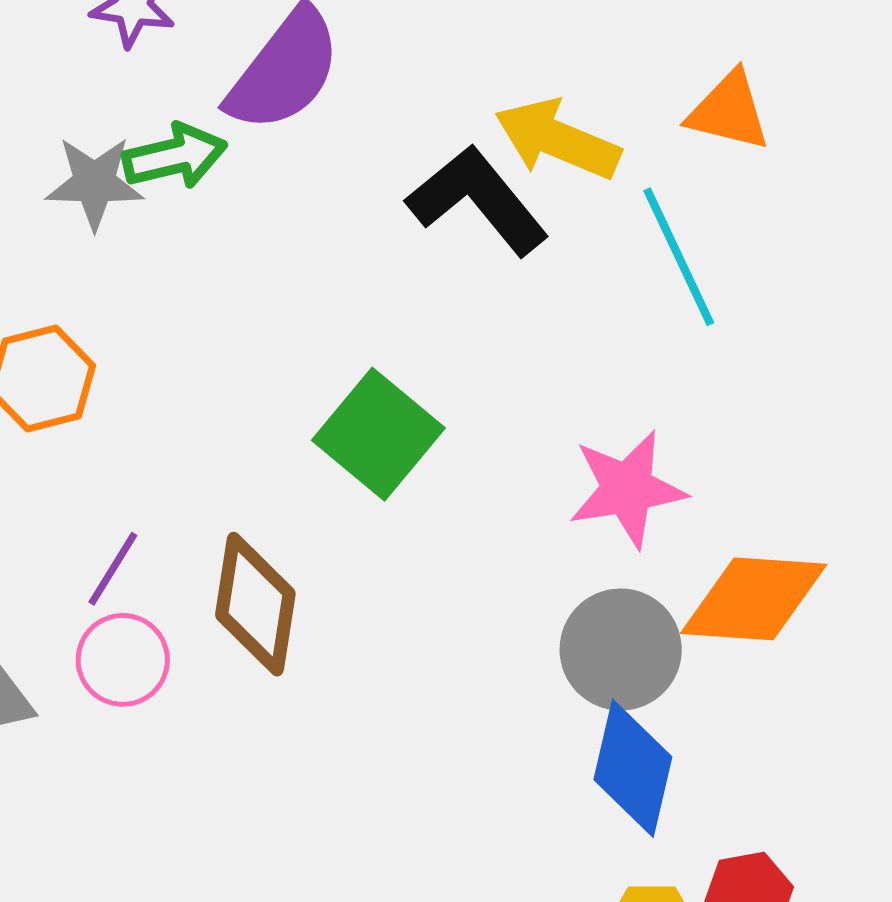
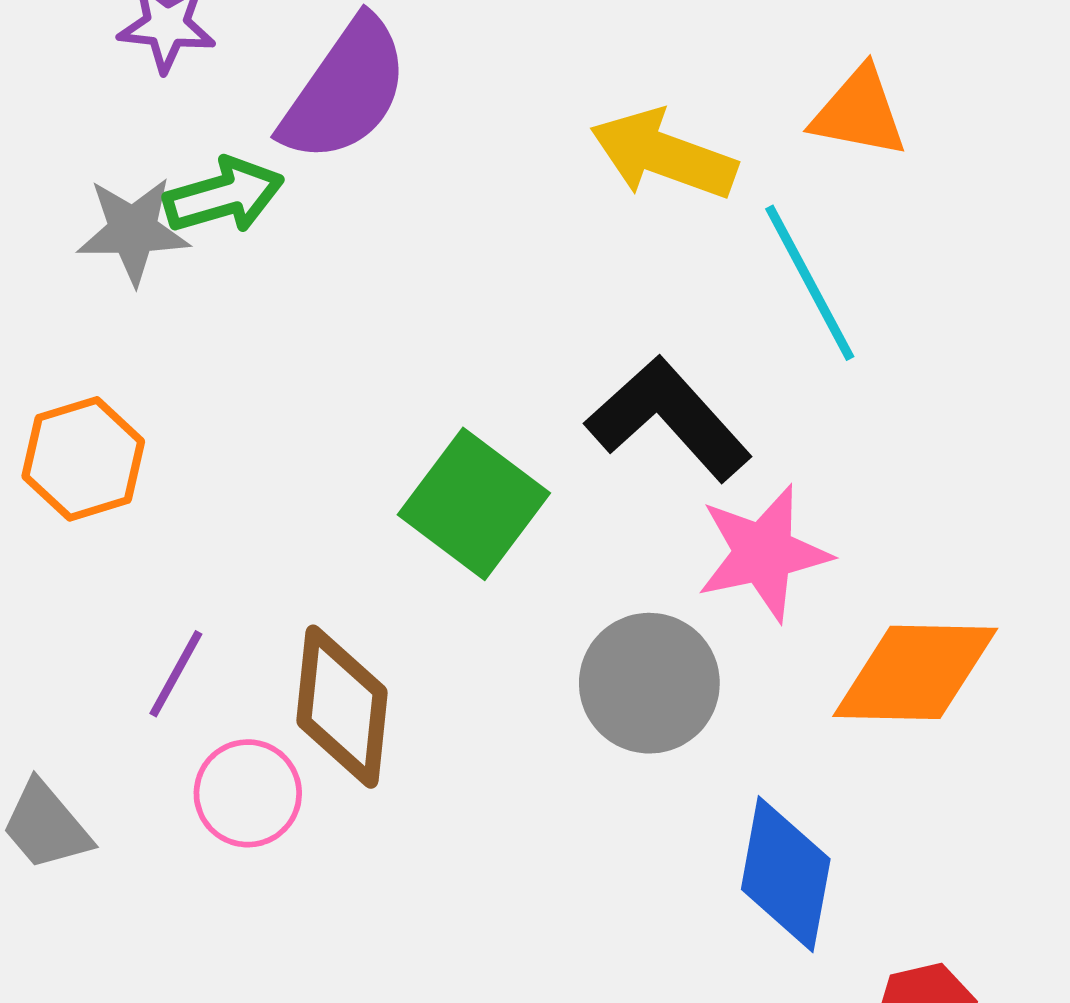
black L-shape: (478, 200) -> (669, 419), moved
gray circle: (621, 649) -> (649, 683), moved
pink circle: (123, 660) -> (248, 793), moved

